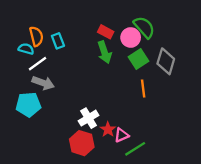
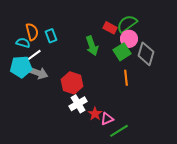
green semicircle: (144, 27) -> (127, 24), turned -85
red rectangle: (106, 32) -> (110, 28), moved
pink circle: (131, 37) -> (129, 39), moved
cyan pentagon: (28, 104) -> (21, 67), moved
red hexagon: (82, 143) -> (72, 83), moved

